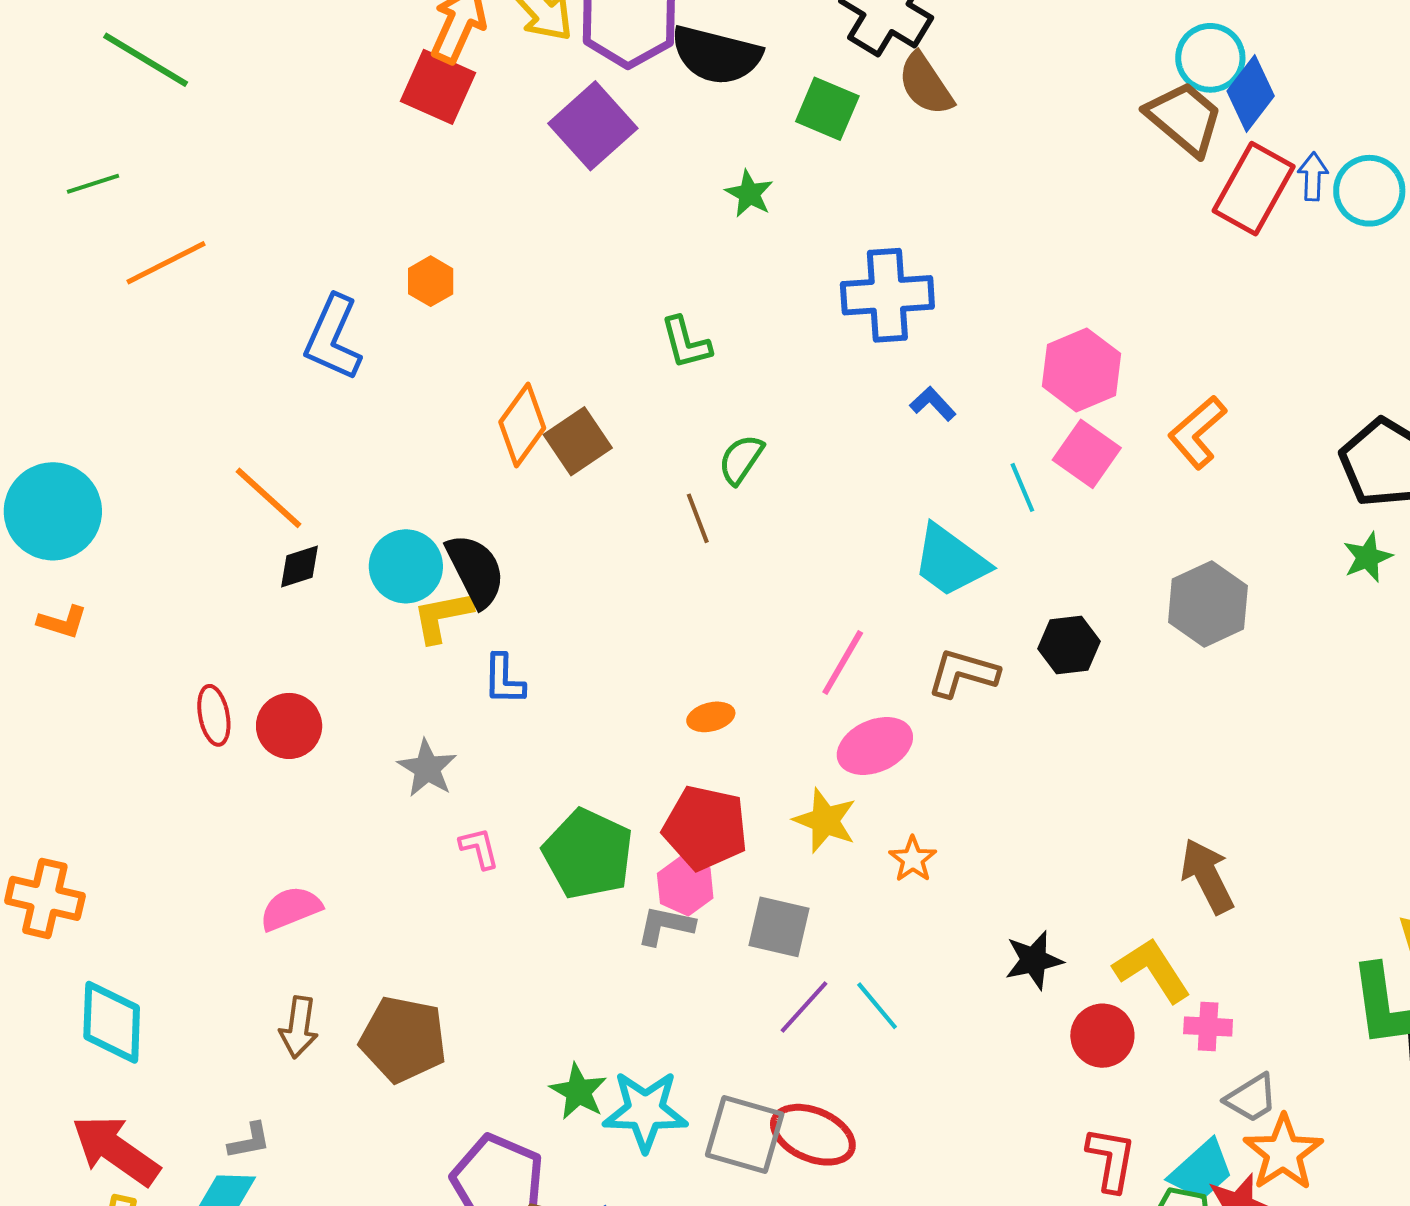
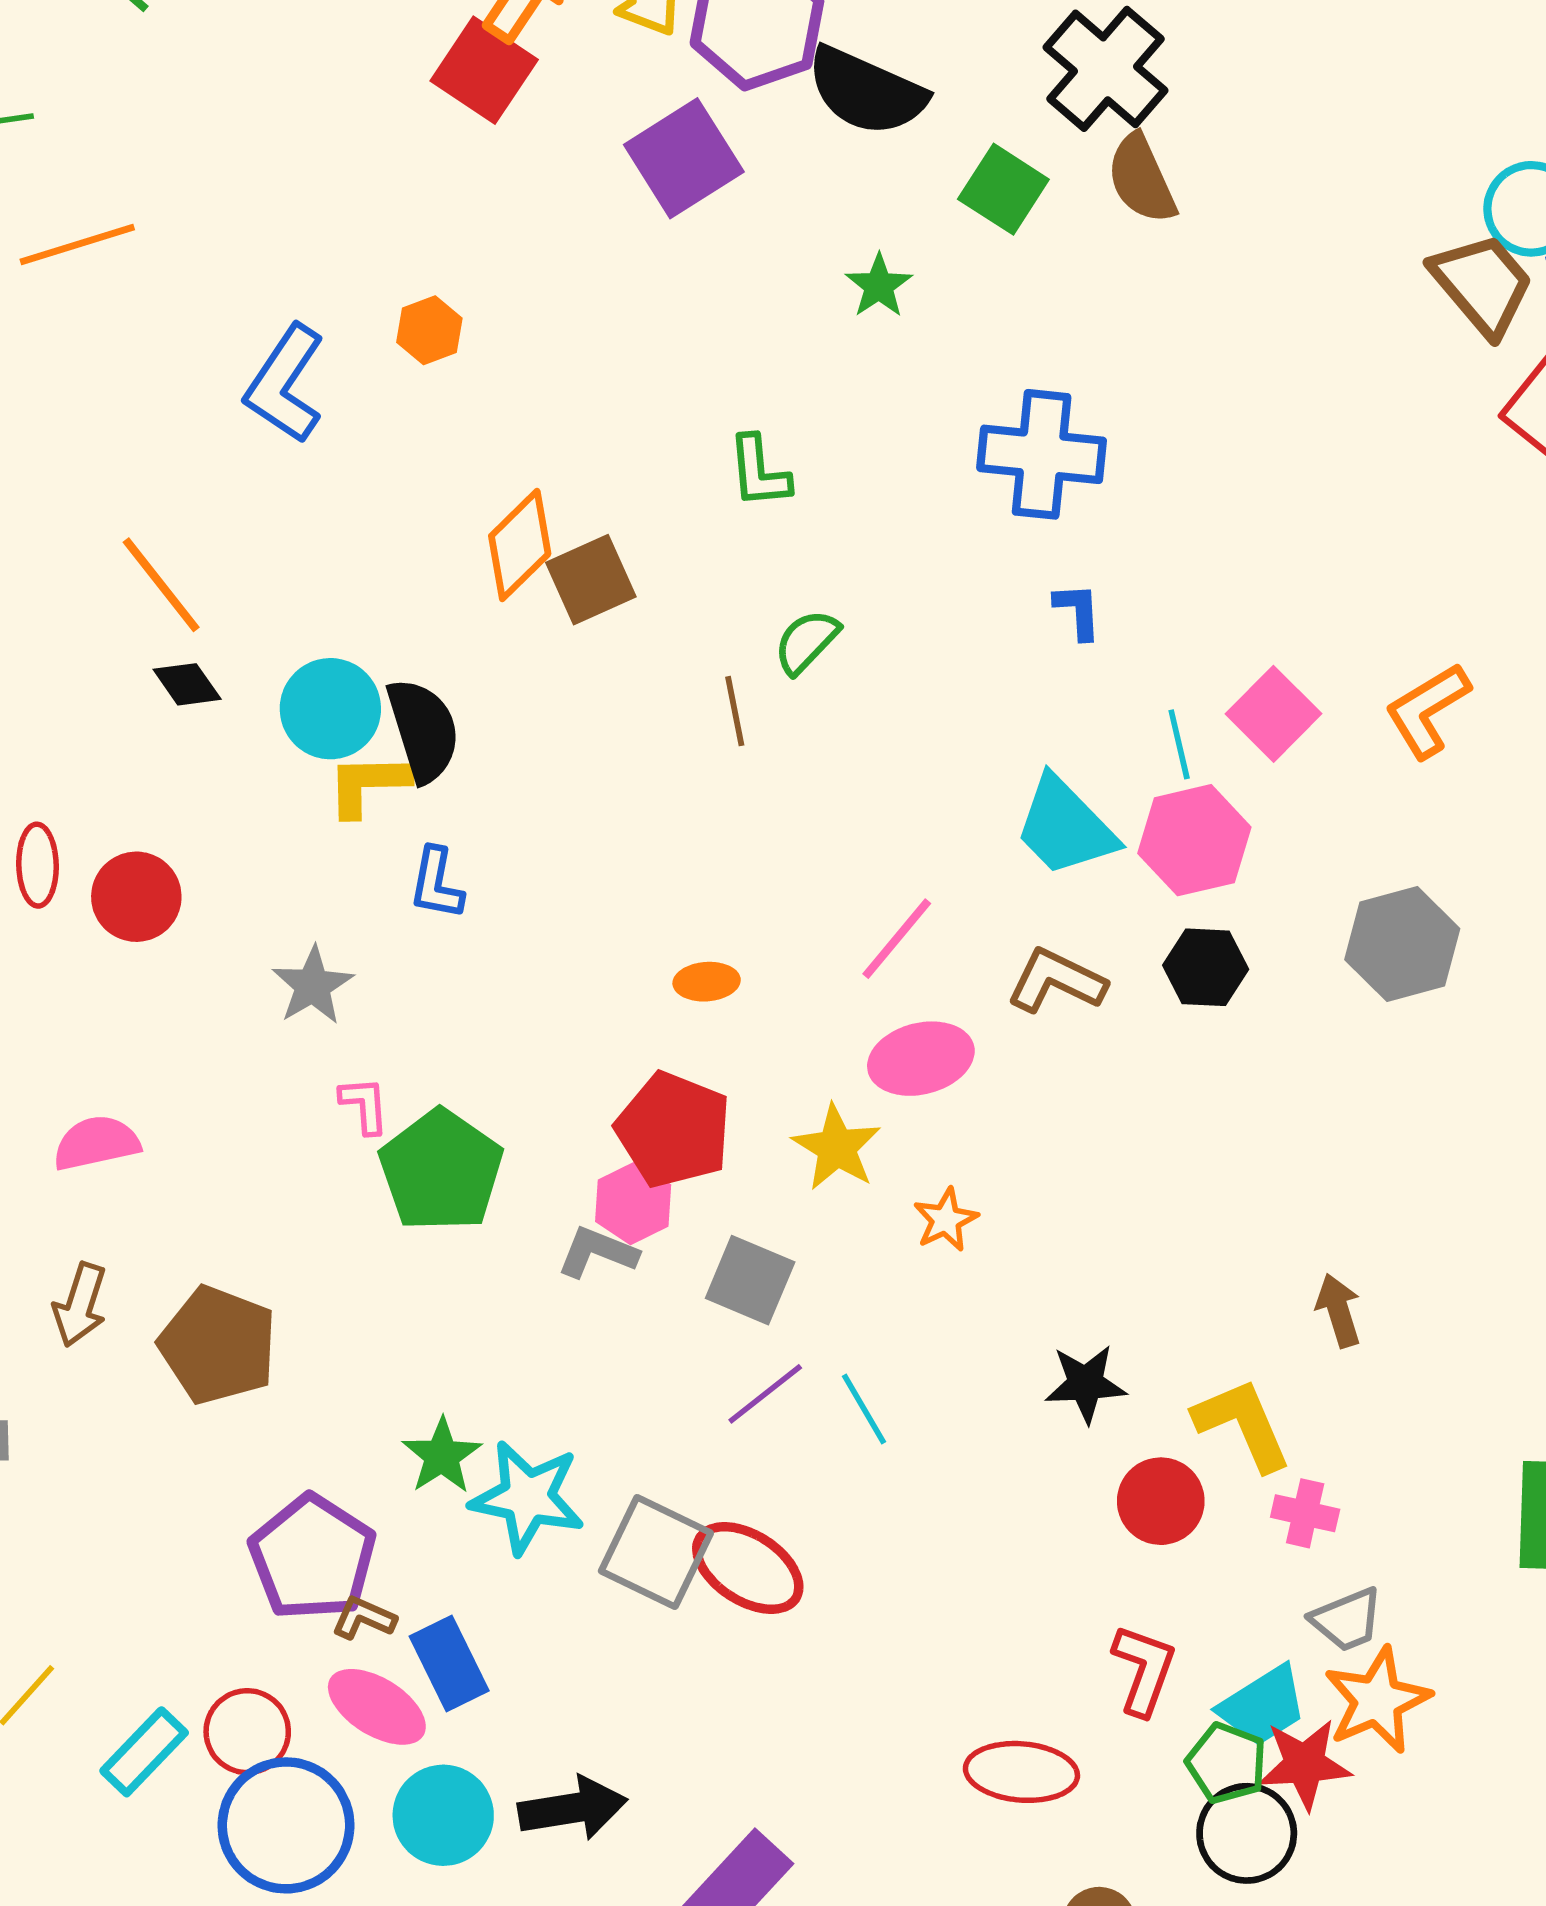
pink hexagon: (1082, 370) -> (1194, 840), moved
blue L-shape: (933, 404) -> (1078, 611), turned 30
black diamond: (299, 566) -> (187, 684), turned 63
green pentagon: (588, 854) -> (441, 1171), moved
brown arrow: (1207, 876) -> (1339, 1310), size x0.7

